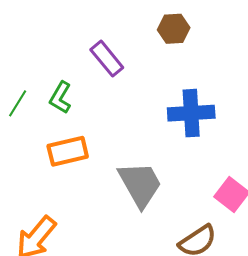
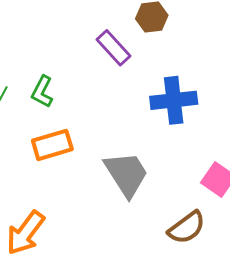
purple rectangle: (107, 59) -> (113, 48), moved

